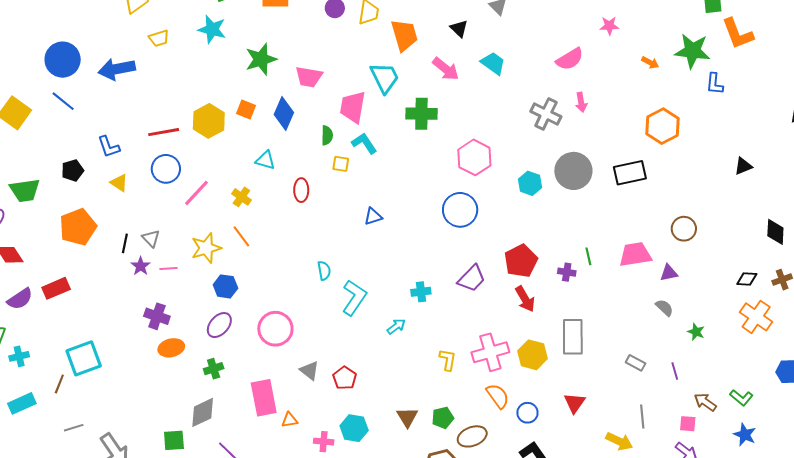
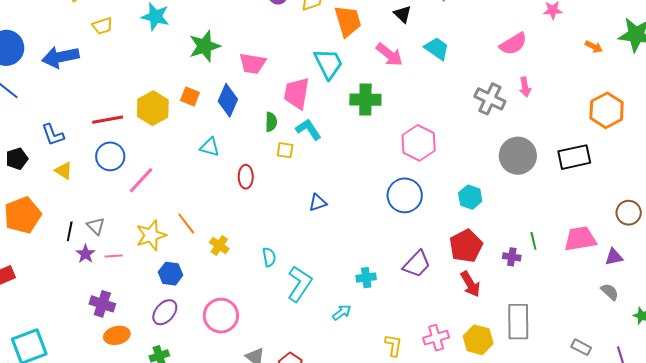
cyan hexagon: (530, 183) -> (470, 197), moved
yellow cross: (241, 197) -> (219, 246), moved
pink cross: (490, 352) -> (436, 338), size x0.7

